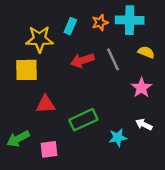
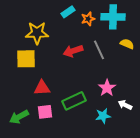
cyan rectangle: (70, 26) -> (68, 12), moved, turned 32
pink star: (141, 88) -> (107, 88), moved
pink square: (49, 149) -> (45, 112), moved

